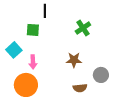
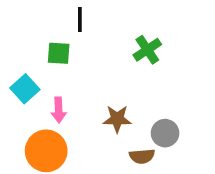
brown star: (74, 60) -> (117, 119), moved
gray circle: (101, 75) -> (165, 133), moved

